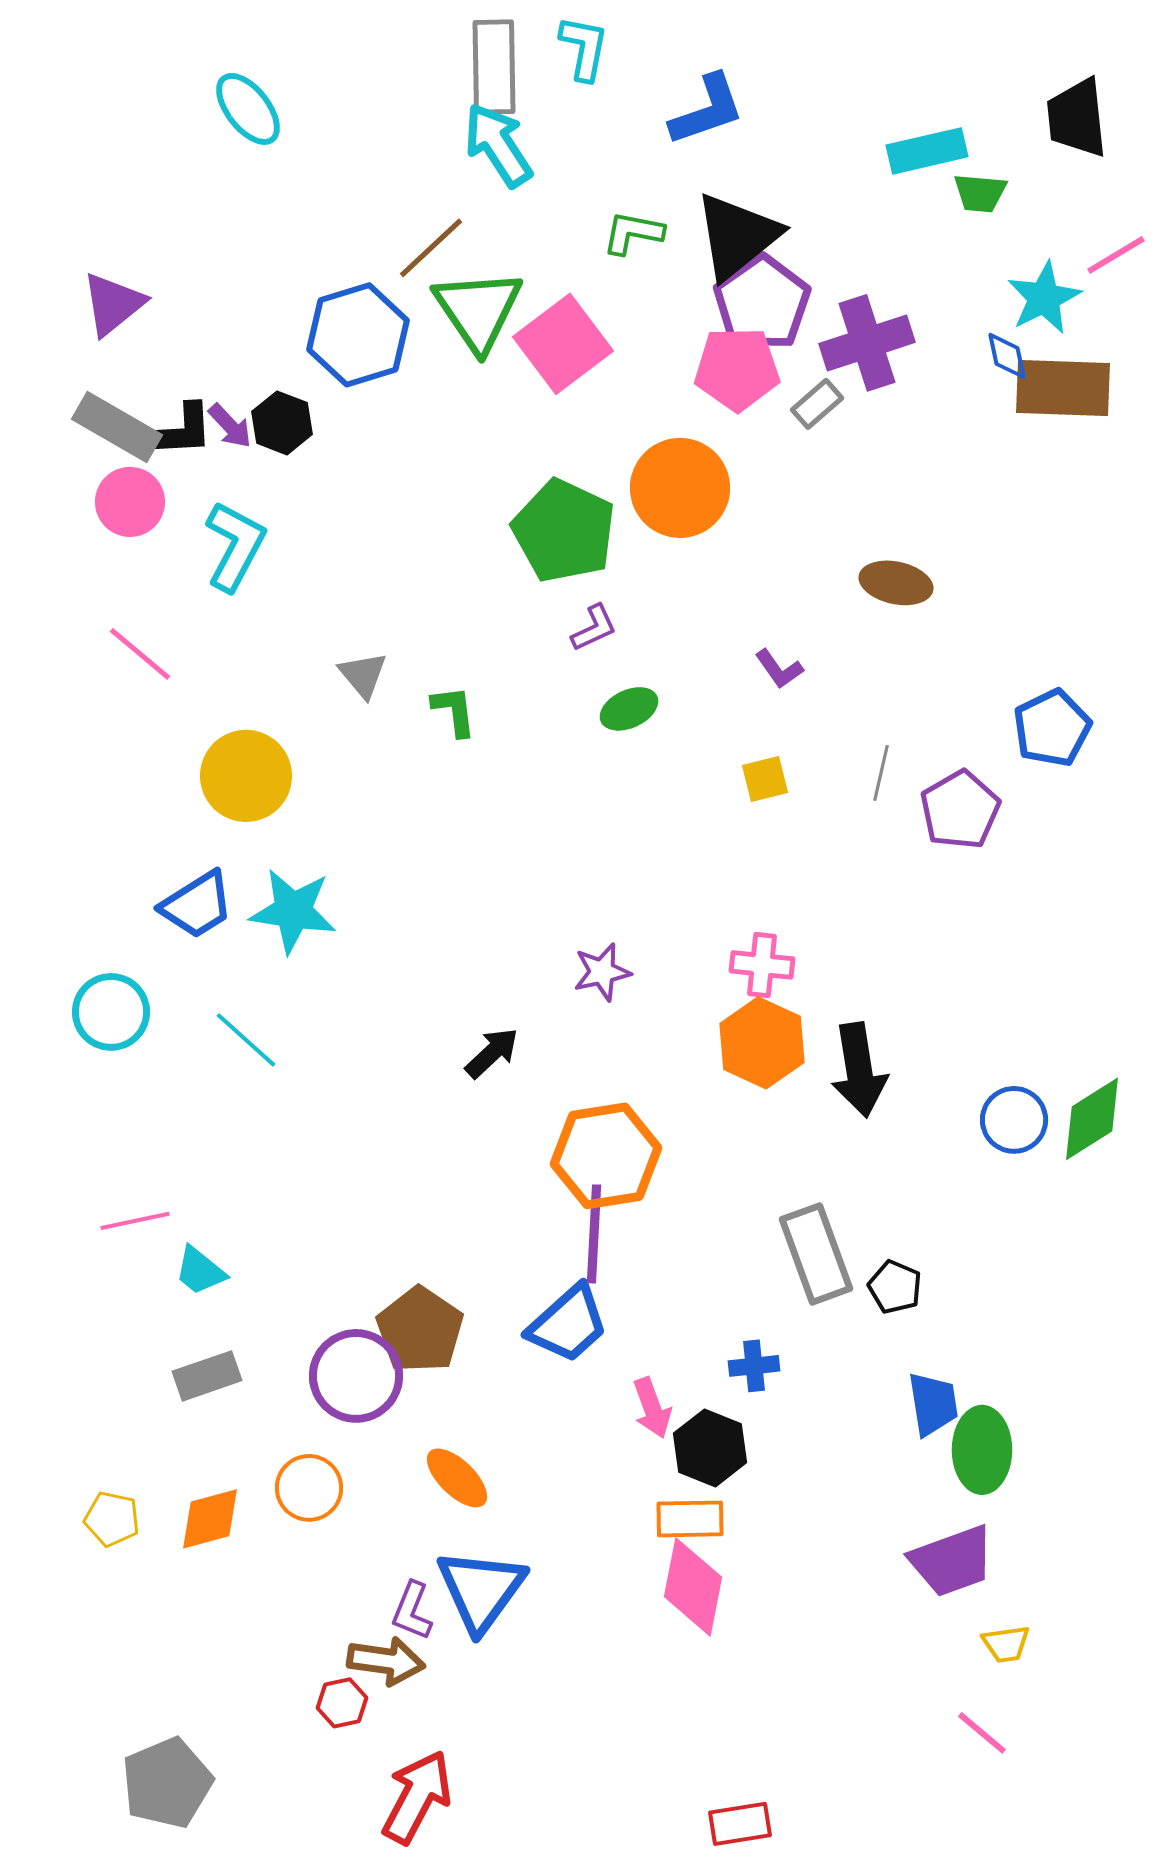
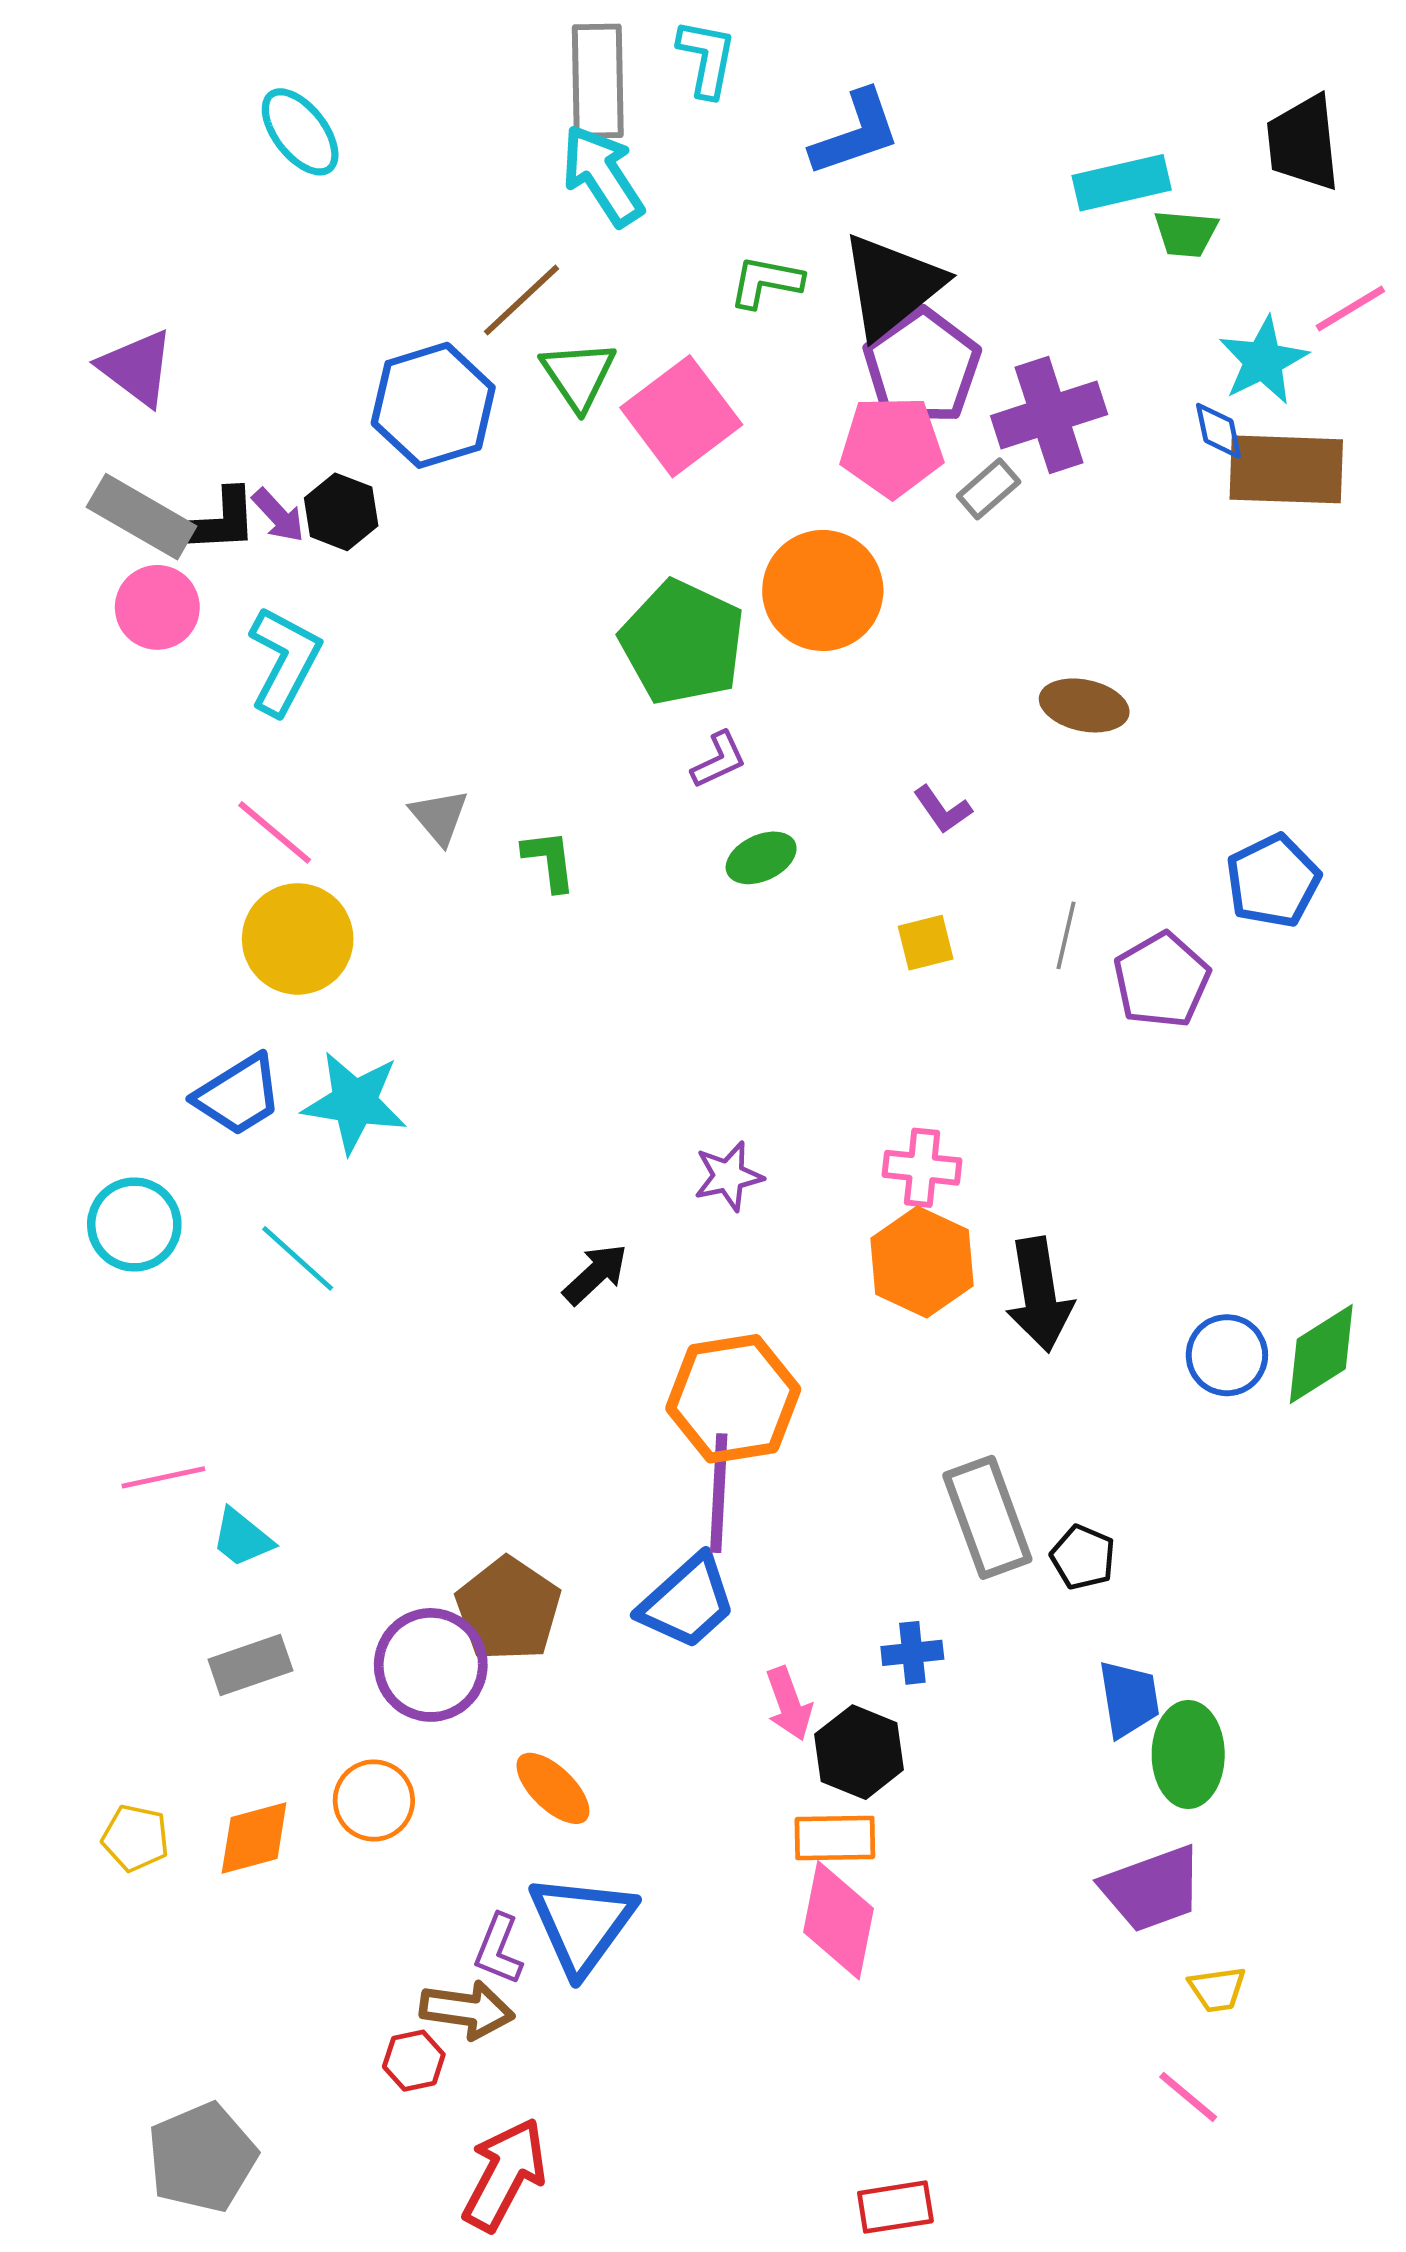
purple triangle: (113, 304) -> (137, 368), turned -44
green triangle: (478, 310) -> (578, 375), size x0.7
pink line: (140, 654) -> (275, 832), moved

